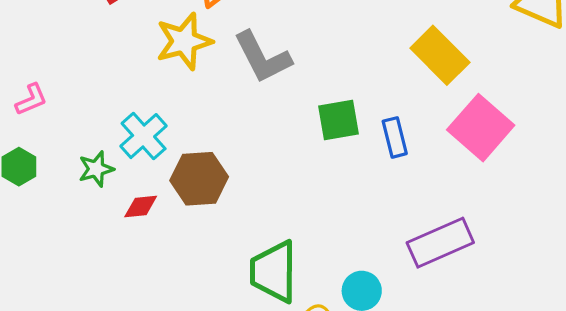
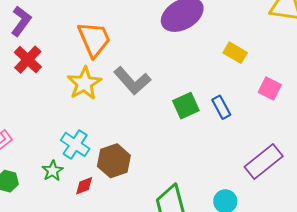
yellow rectangle: (440, 55) -> (235, 53), size x0.7
pink square: (481, 128) -> (270, 89), size x0.6

